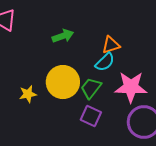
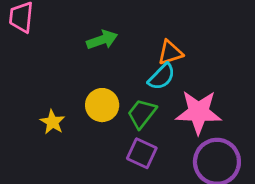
yellow circle: (63, 82) -> (102, 105), size x0.7
yellow star: (28, 94) -> (52, 122), turned -30

